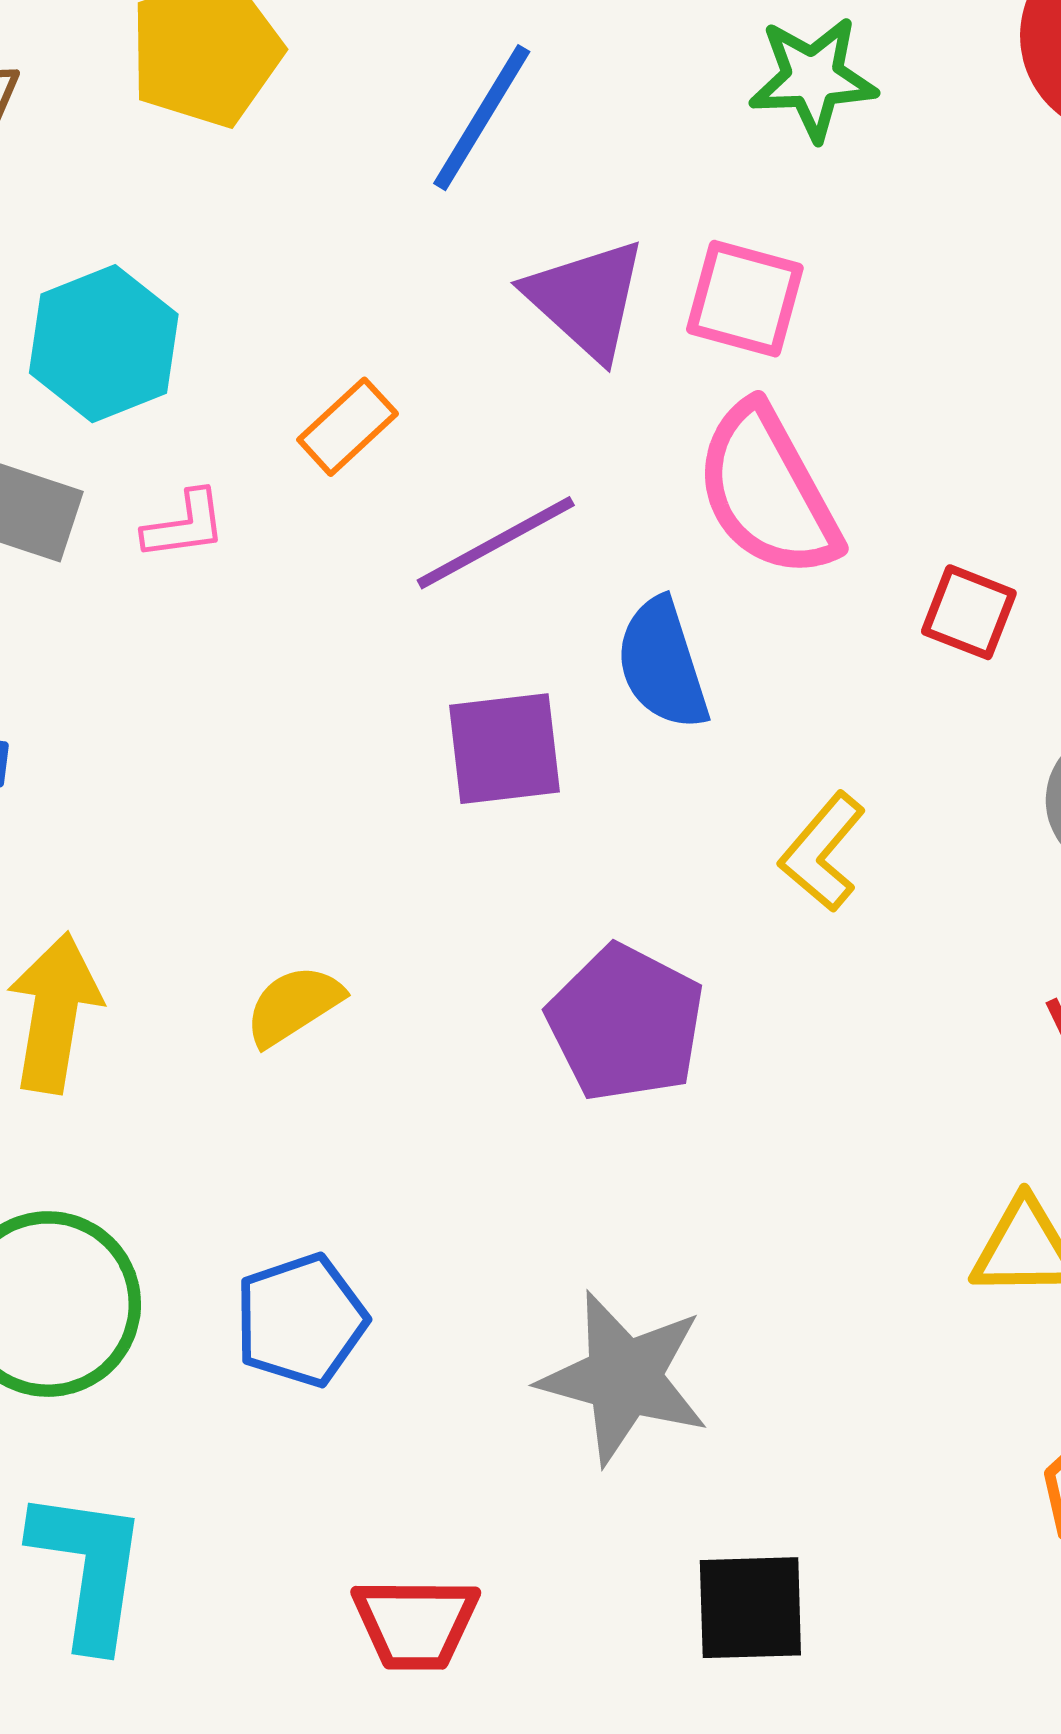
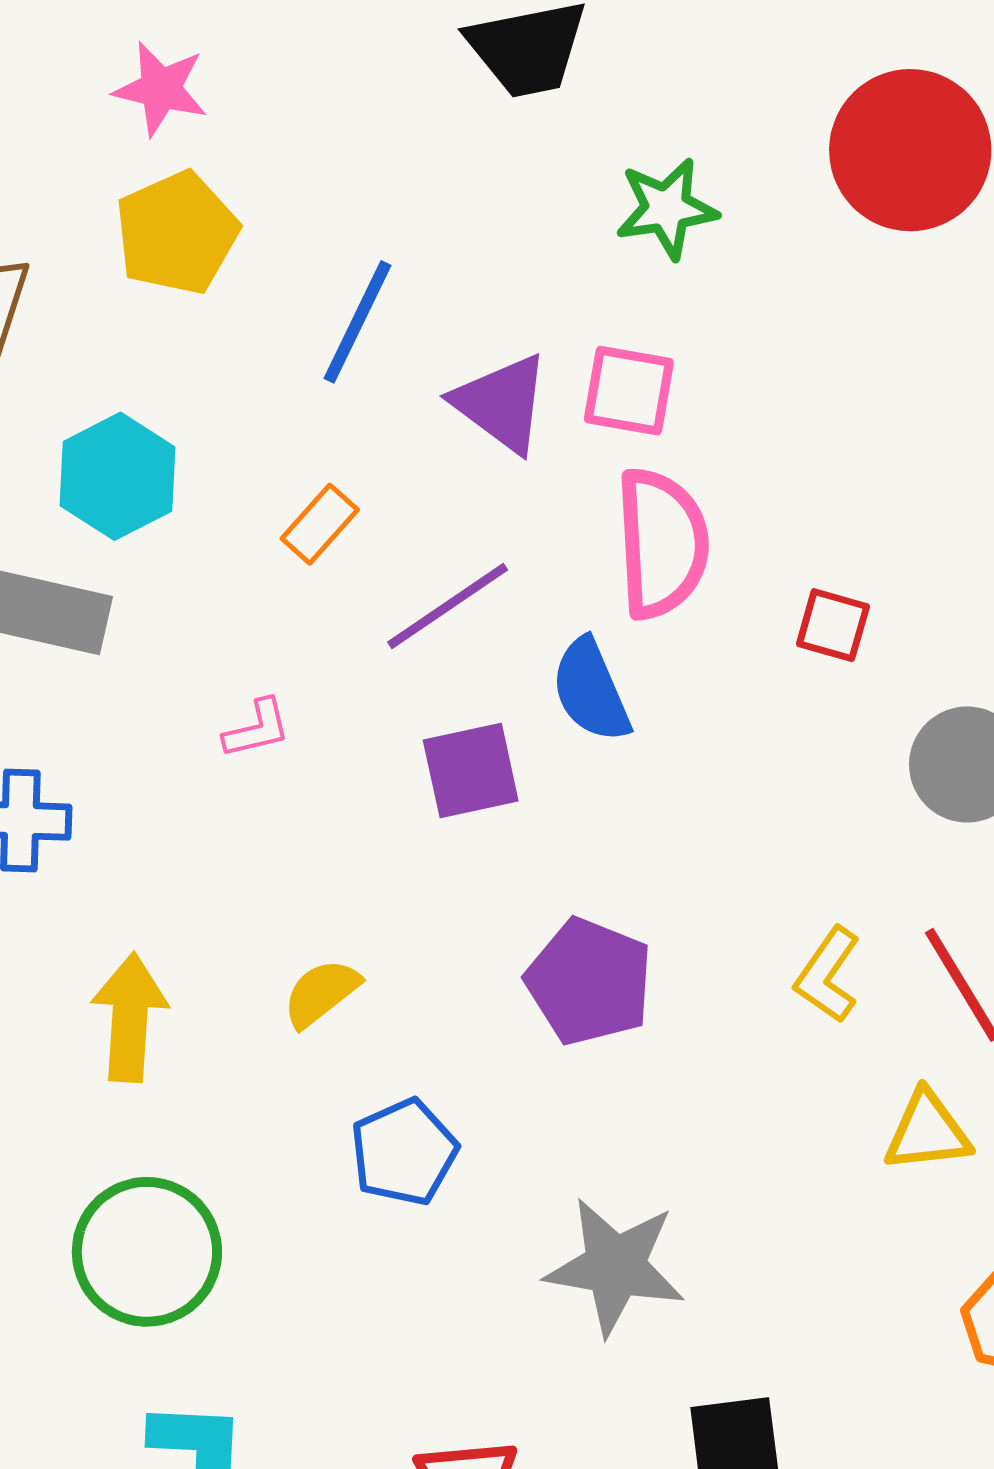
blue line: (482, 118) -> (358, 322), moved
pink semicircle: (767, 491) -> (662, 543), turned -149
pink L-shape: (185, 525) -> (257, 729), moved
yellow L-shape: (823, 852) -> (828, 975), moved
blue pentagon: (301, 1320) -> (404, 1152), moved

